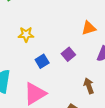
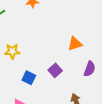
blue square: (42, 61) -> (29, 78), turned -32

